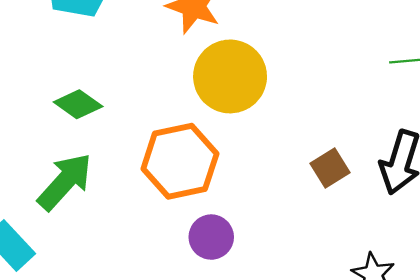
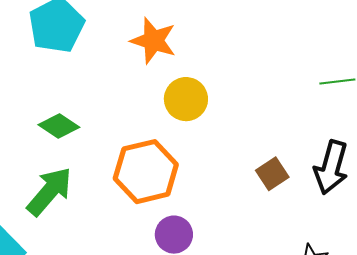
yellow circle: (230, 76) -> (186, 99), size x0.7

